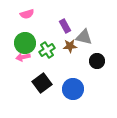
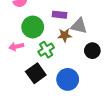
purple rectangle: (65, 26) -> (59, 15), turned -56
green circle: (25, 43) -> (33, 27), moved
green cross: (47, 50) -> (46, 50), moved

